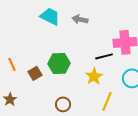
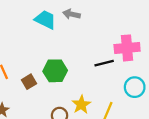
gray arrow: (80, 19) -> (71, 14), moved
yellow star: (94, 76) -> (81, 105), moved

